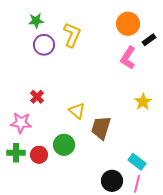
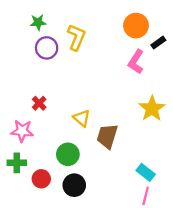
yellow star: (143, 102) -> (152, 109), size x1.4
red circle: (39, 155) -> (41, 179), moved
black circle: (112, 181) -> (74, 185), moved

